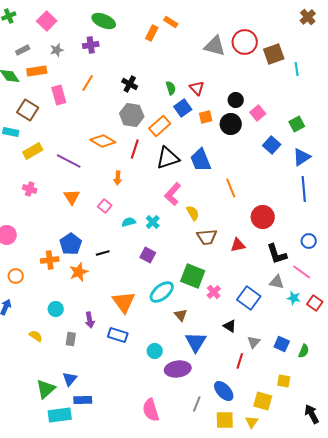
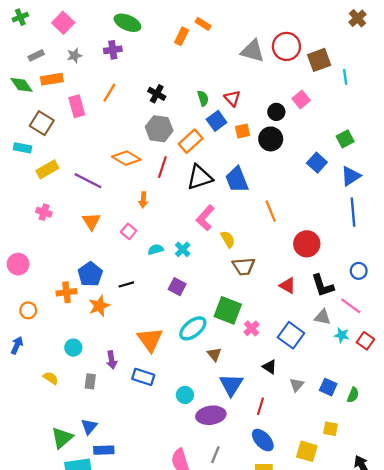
pink square: (258, 113) -> (301, 99), moved
red triangle: (238, 245) -> (288, 286), moved, turned 42
red line: (240, 361) -> (261, 406), moved
gray line: (197, 404) -> (215, 455), moved

